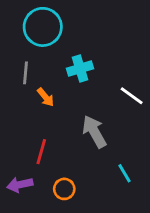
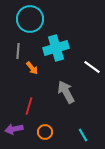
cyan cross: (80, 69) -> (56, 48), size x1.4
cyan line: (124, 173) -> (83, 135), moved

